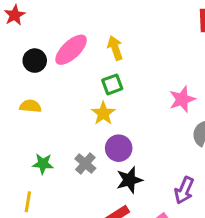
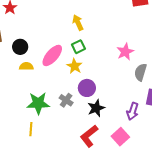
pink ellipse: (71, 50) -> (52, 55), moved
black circle: (35, 61) -> (20, 47), moved
green star: (43, 164) -> (38, 103), size x1.6

